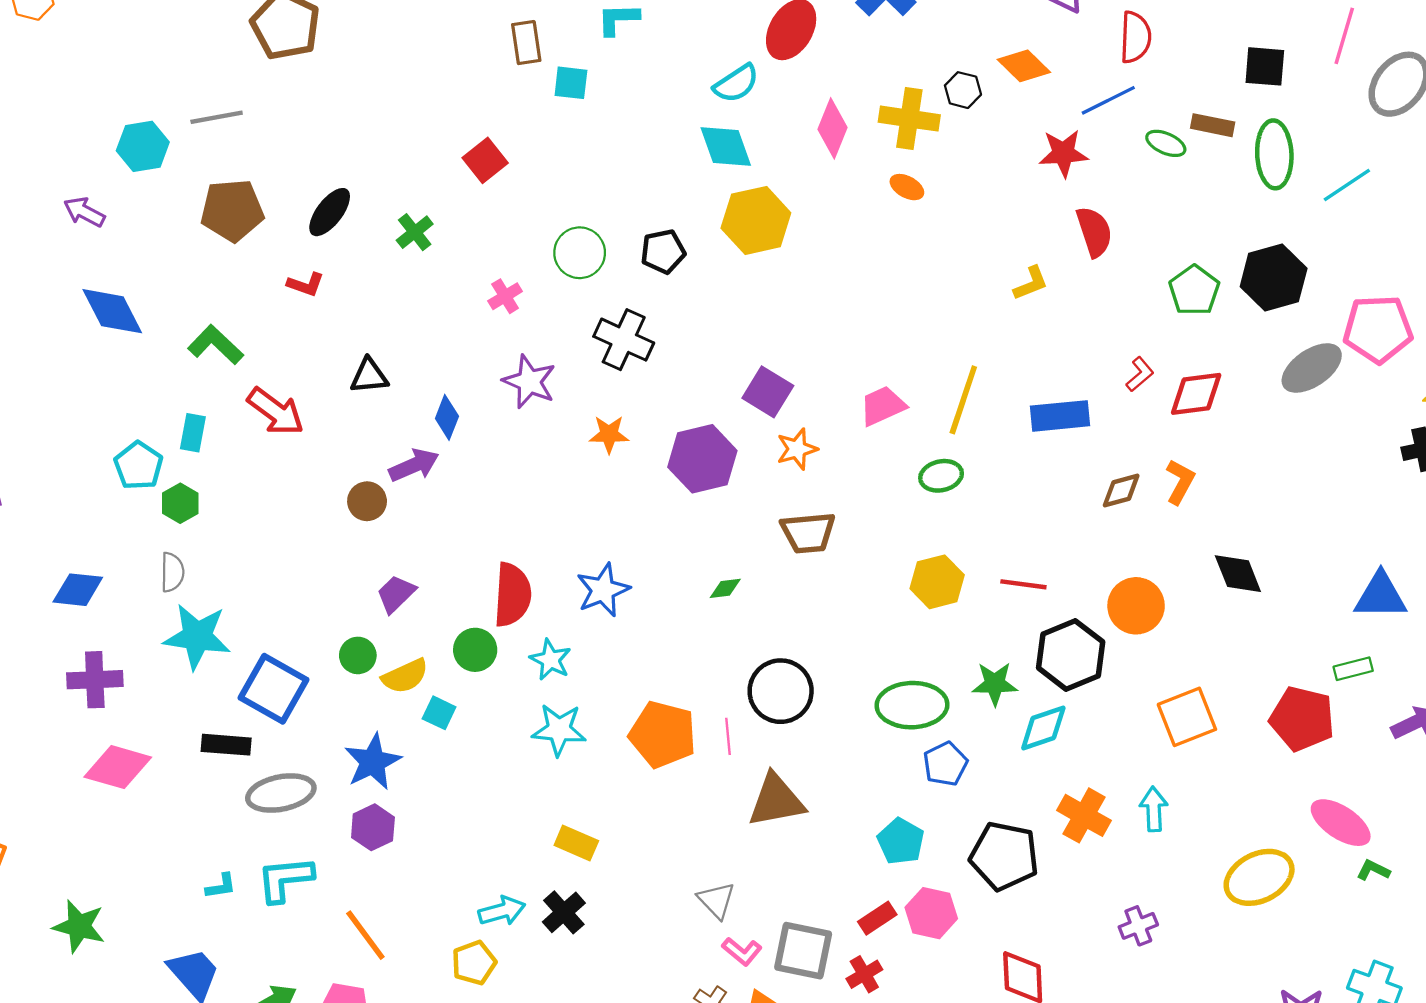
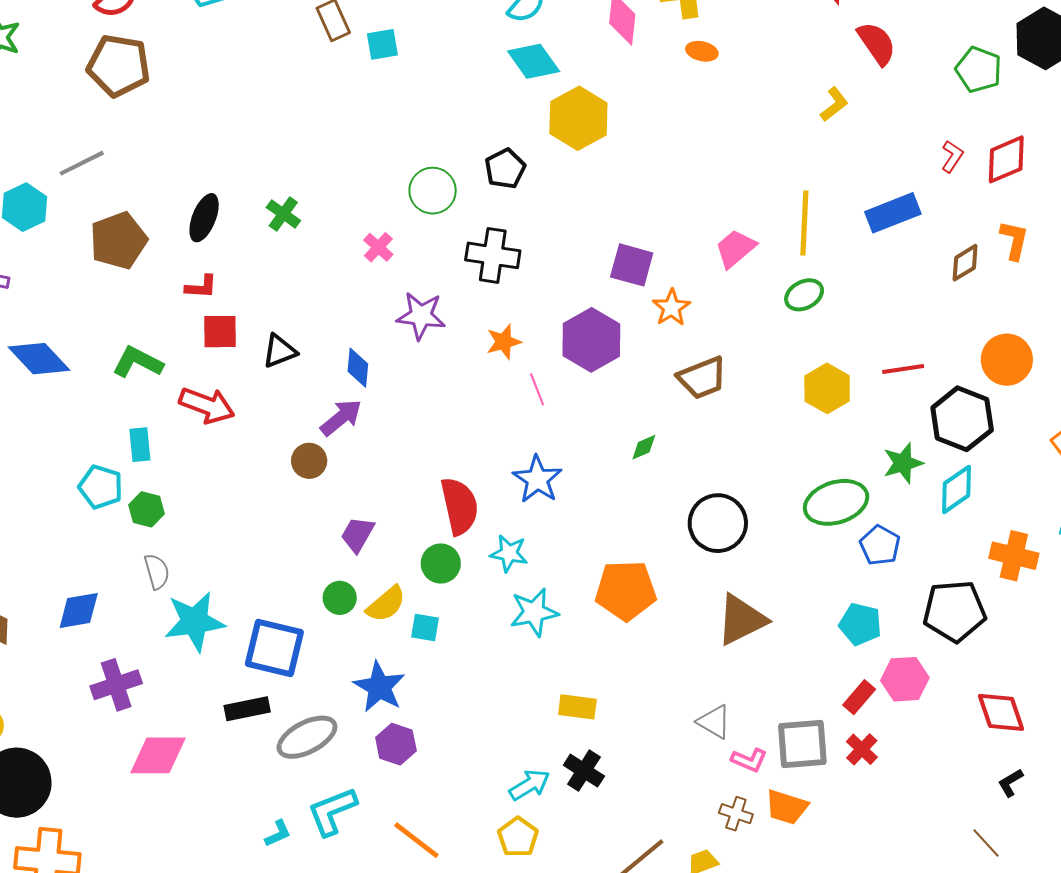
red square: (485, 160) -> (220, 332), moved, turned -36
pink line: (728, 736) -> (537, 389), moved

